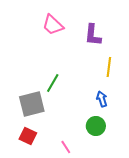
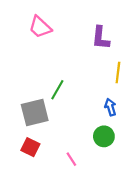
pink trapezoid: (53, 25) -> (40, 27), moved

